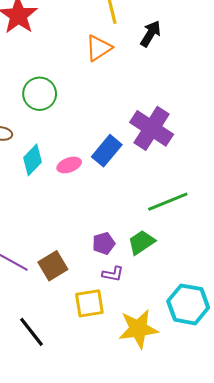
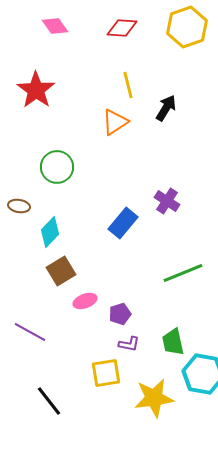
purple cross: (152, 128) -> (167, 201), size x0.6
pink ellipse: (69, 165) -> (85, 301), moved
green trapezoid: (141, 242) -> (173, 342), moved, turned -68
brown square: (53, 266) -> (61, 271), moved

